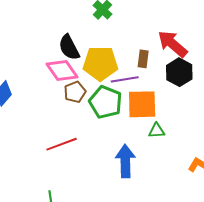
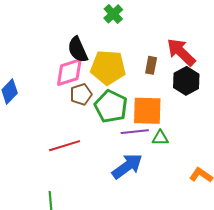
pink diamond: (62, 71) -> (69, 72), turned -76
purple line: (125, 79) -> (135, 132), moved
blue arrow: (125, 161) -> (127, 166), turned 52

